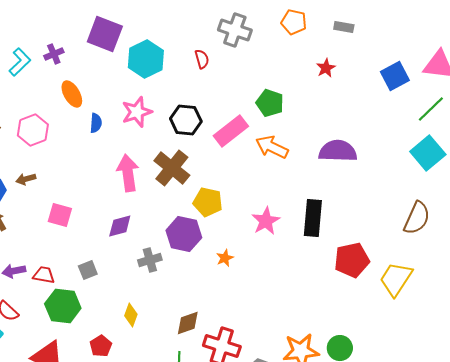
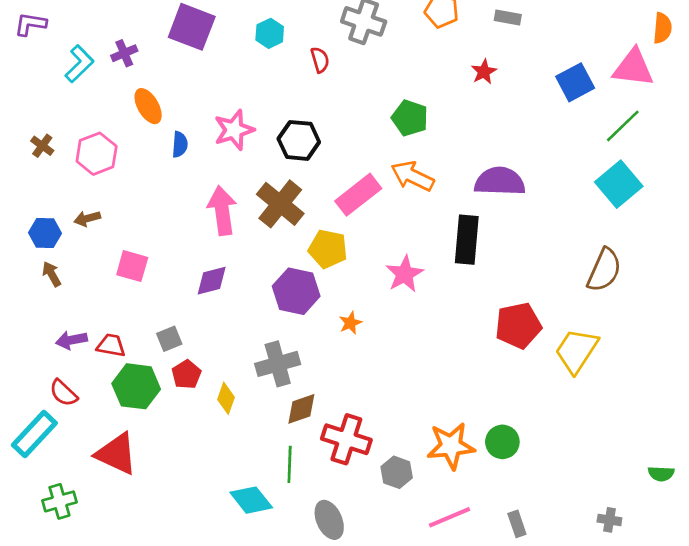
cyan hexagon: (146, 59) -> (270, 33), moved, size x0.6
pink rectangle: (231, 131) -> (358, 195), moved
black rectangle: (313, 218) -> (467, 240), moved
gray cross: (150, 260) -> (278, 364), moved, size x1.4
red pentagon: (101, 346) -> (186, 374), moved

